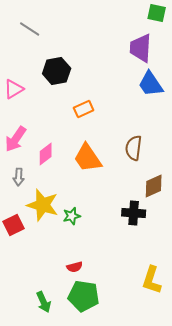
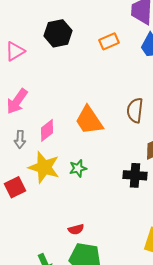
orange rectangle: (84, 109) -> (109, 41), moved
pink diamond: (46, 154) -> (47, 130), moved
green star: (72, 216) -> (78, 168), moved

